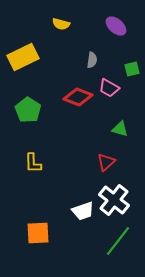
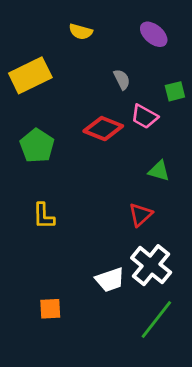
gray semicircle: (92, 60) -> (122, 79), turned -35
orange square: (38, 233) -> (50, 309), size x0.7

